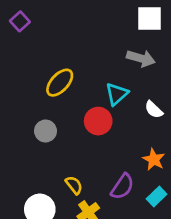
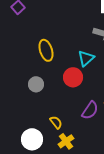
yellow ellipse: (60, 83) -> (46, 50), turned -60
purple semicircle: (122, 187) -> (90, 110), moved

